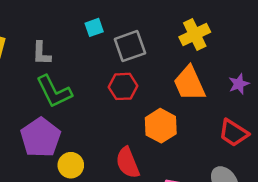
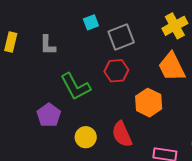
green L-shape: (54, 92) -> (75, 87), moved
purple pentagon: (41, 137) -> (49, 115), size x0.7
yellow circle: (71, 165) -> (86, 137), moved

